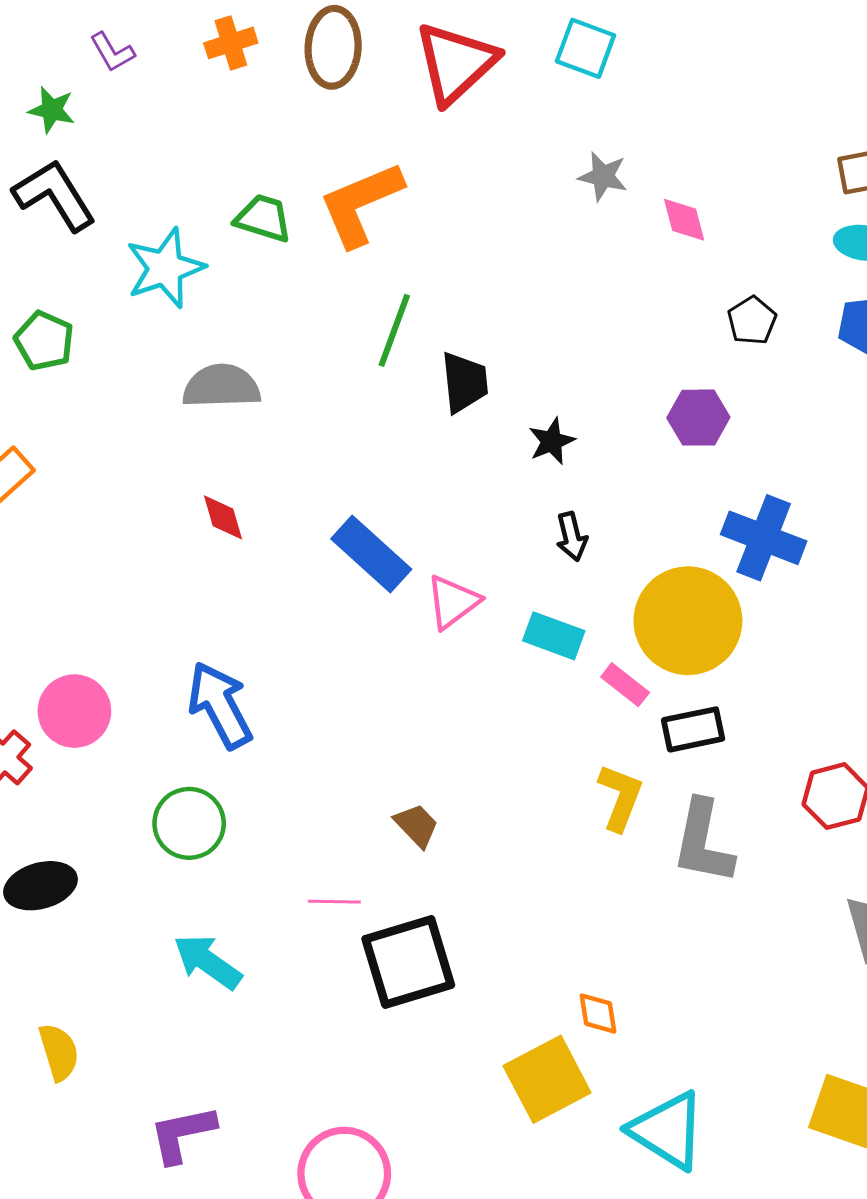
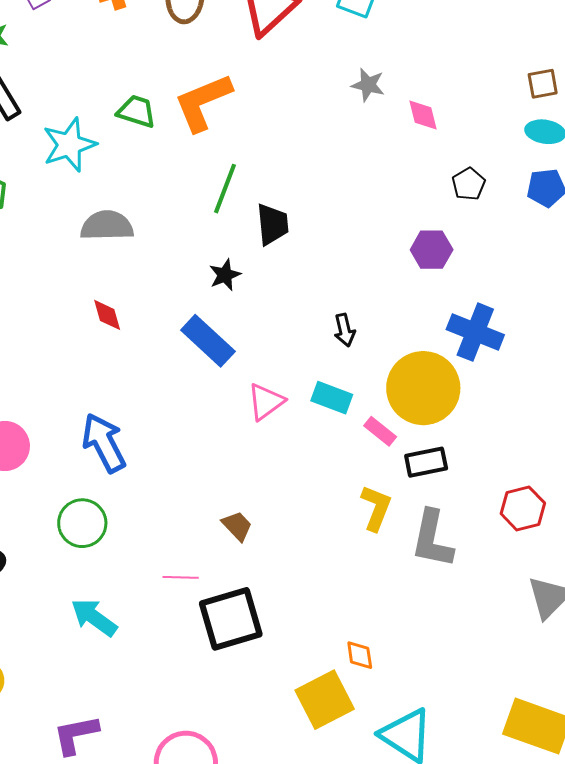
black star: (552, 441) -> (225, 275), moved
pink triangle: (453, 602) -> (266, 402), moved

